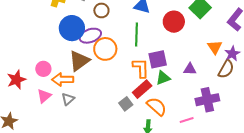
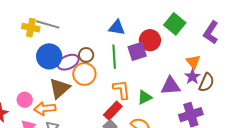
brown circle: (101, 10) -> (86, 55), moved
purple star: (232, 54) -> (192, 77), moved
purple square: (158, 59) -> (137, 51), moved
purple triangle: (190, 69) -> (171, 86), size x1.5
red rectangle: (142, 89) -> (113, 111), moved

